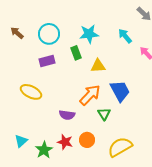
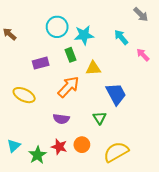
cyan circle: (49, 34) -> (57, 27), moved
orange arrow: (90, 95) -> (68, 87), moved

